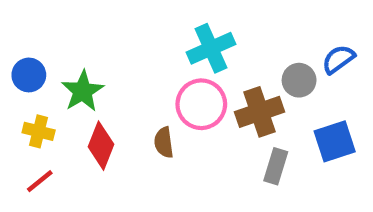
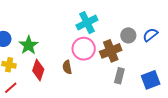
blue semicircle: (338, 59) -> (150, 35), moved
blue square: (335, 141) -> (151, 80), moved

